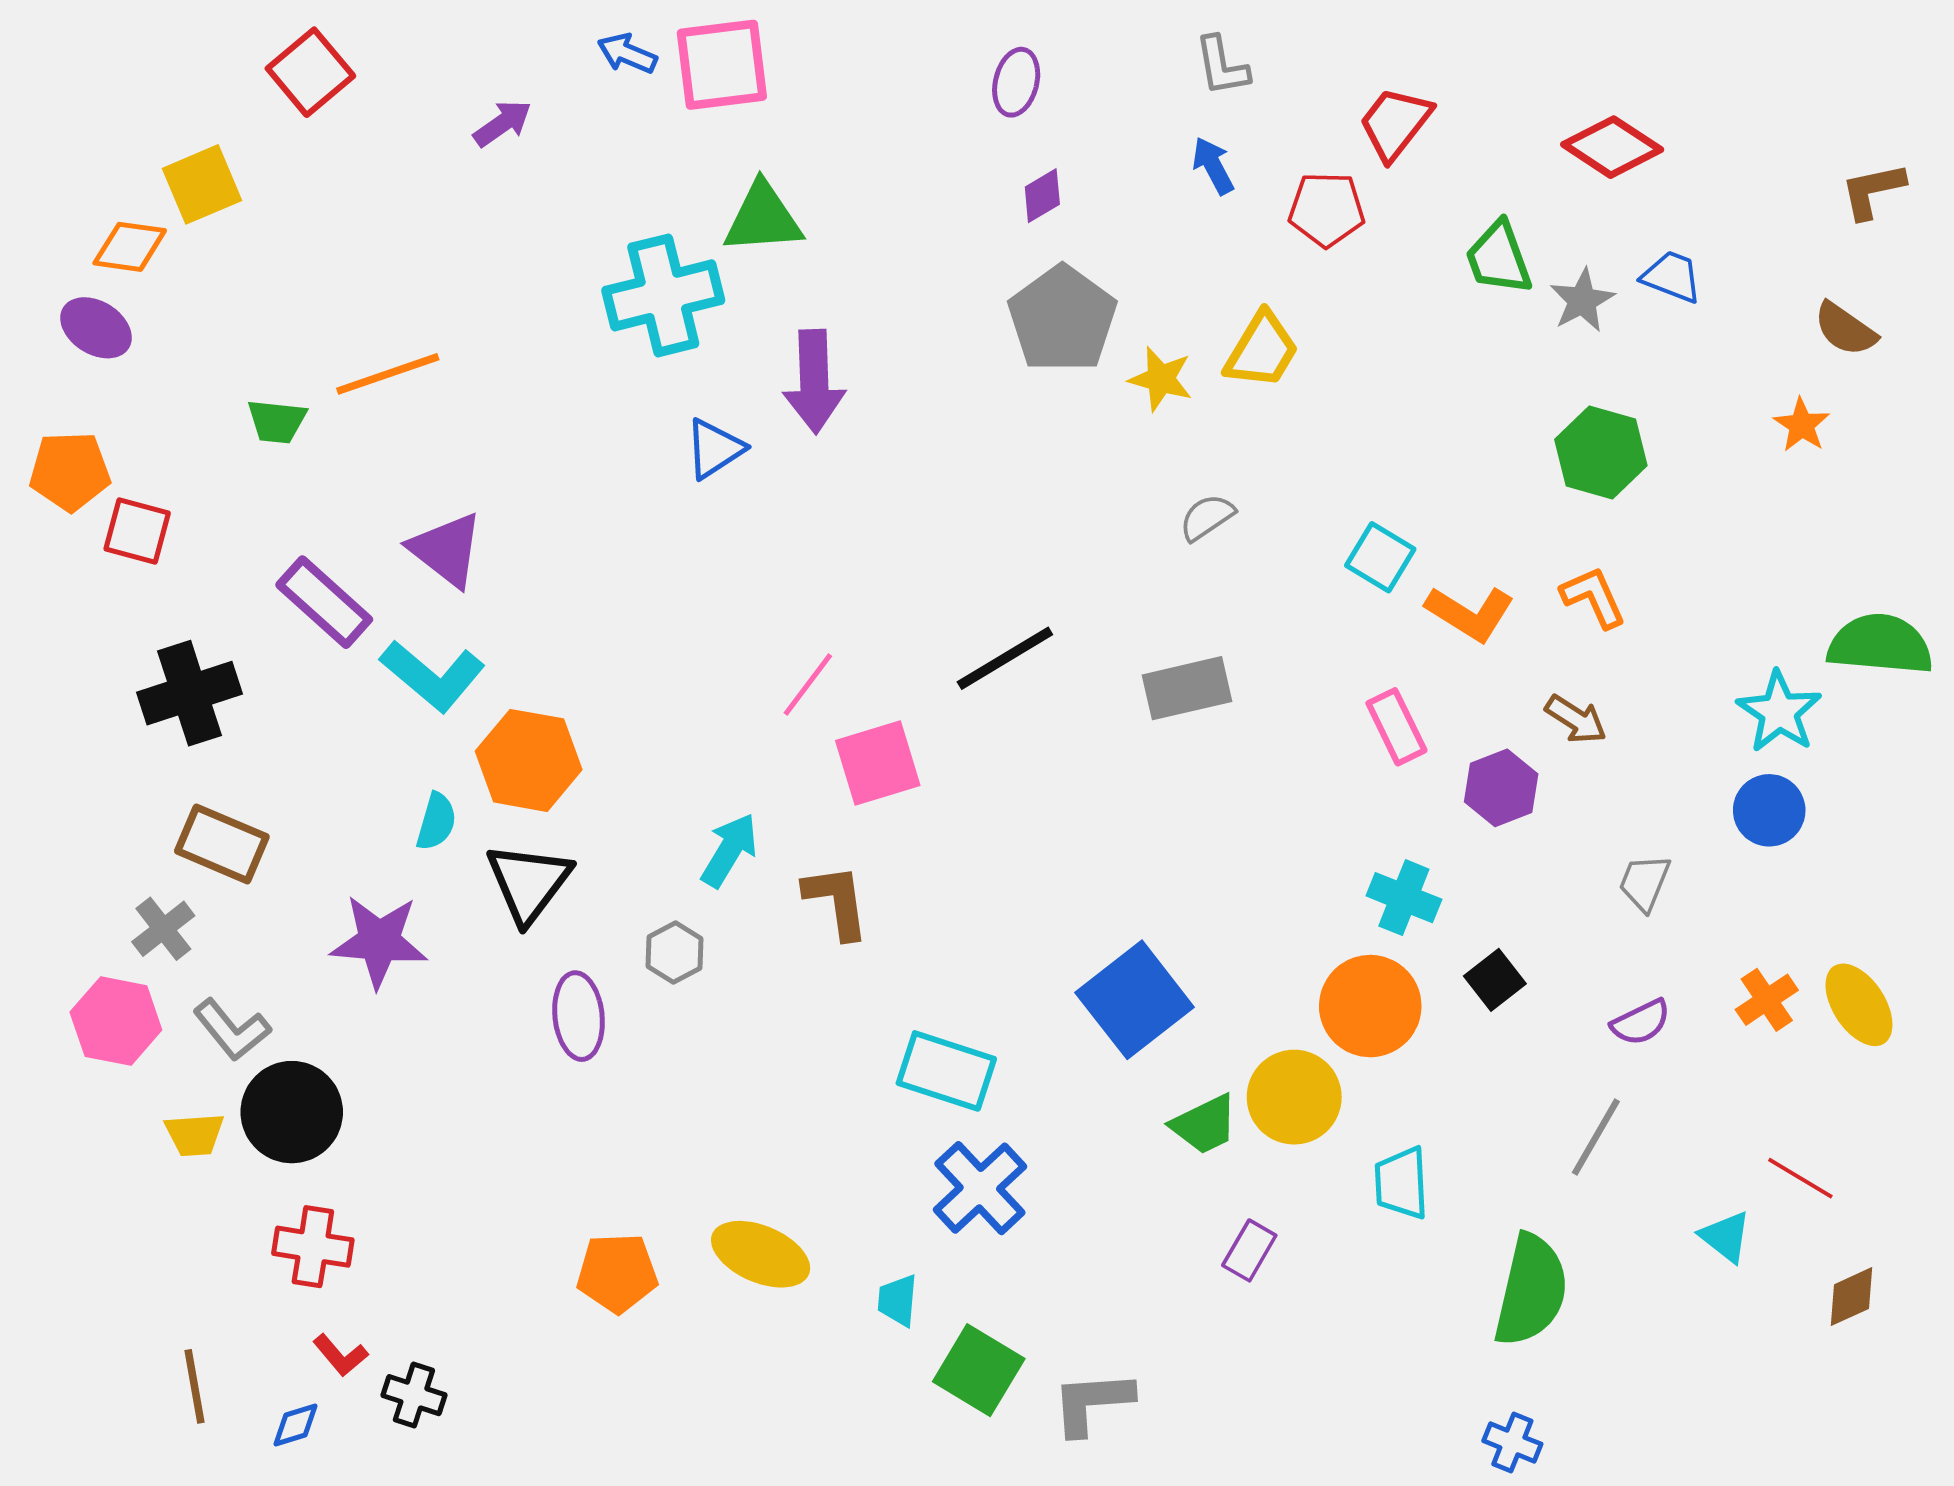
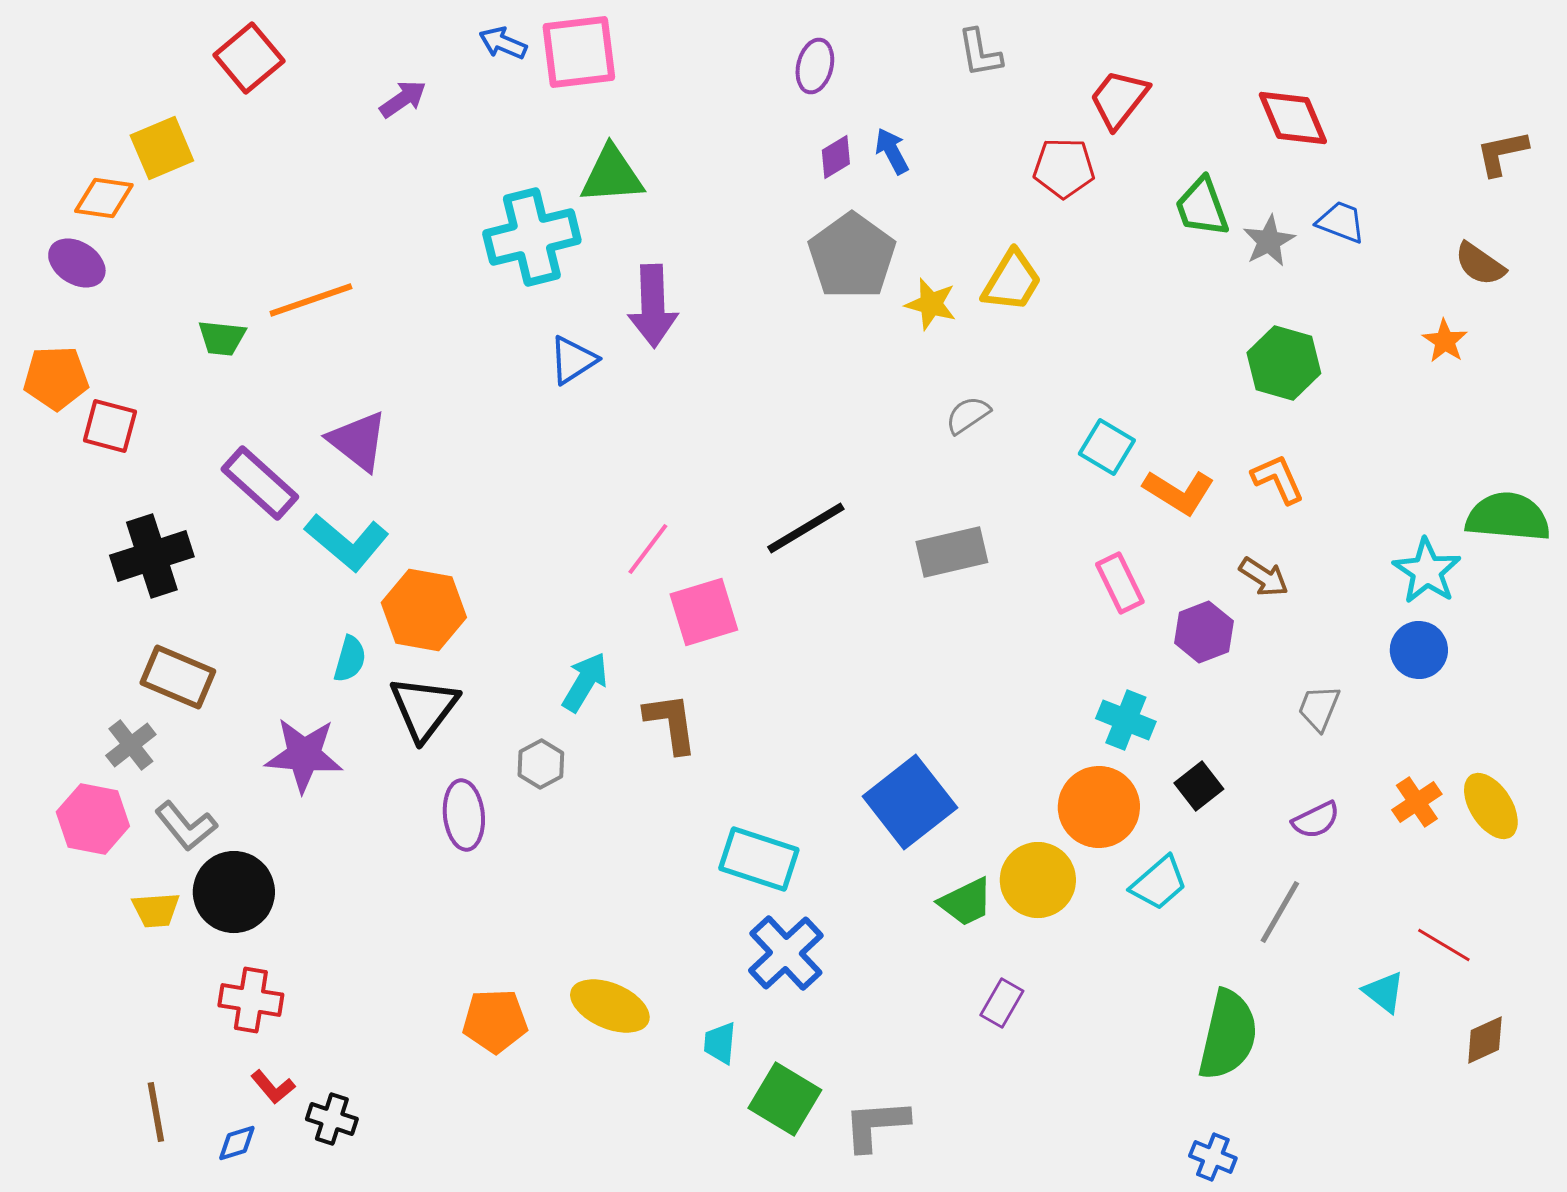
red diamond: (1612, 147) -> (1293, 118), turned 34
blue arrow: (1213, 166) -> (892, 151), moved
cyan trapezoid: (1401, 1183) -> (1159, 883), moved, turned -128

